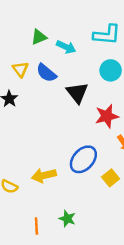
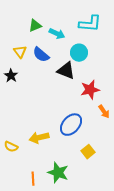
cyan circle: (111, 70) -> (79, 53), moved
black triangle: (77, 93) -> (66, 71), turned -30
yellow square: (111, 178) -> (88, 152), moved
green star: (67, 219) -> (58, 173), size x1.5

